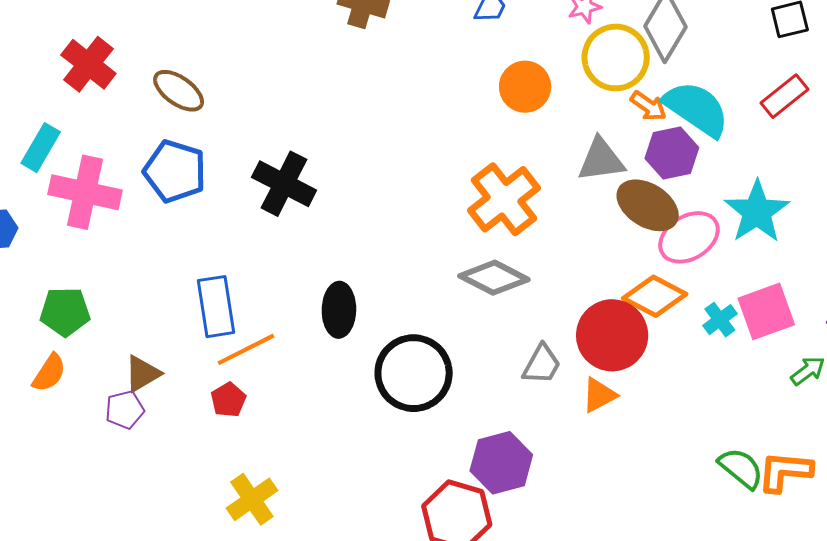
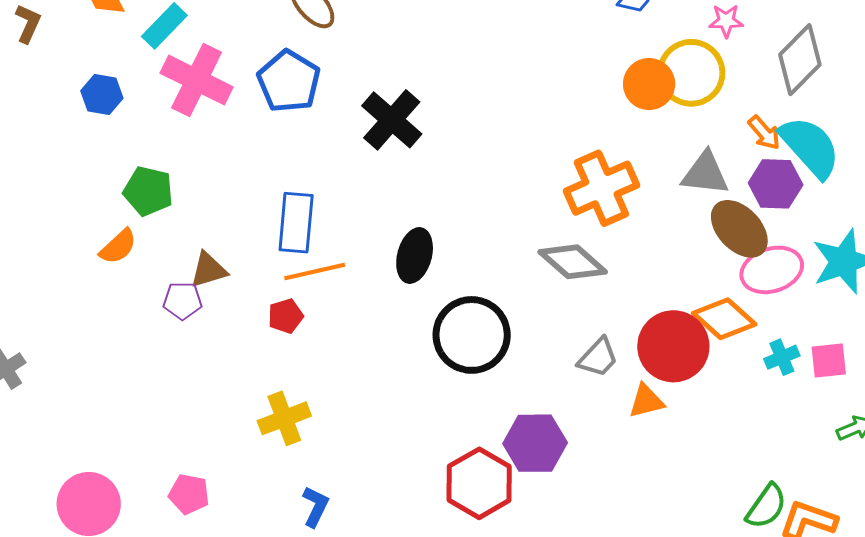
yellow circle: (616, 57) -> (691, 73), moved
pink square: (766, 311) -> (829, 360), size x0.7
green semicircle: (741, 468) -> (766, 506), turned 72

